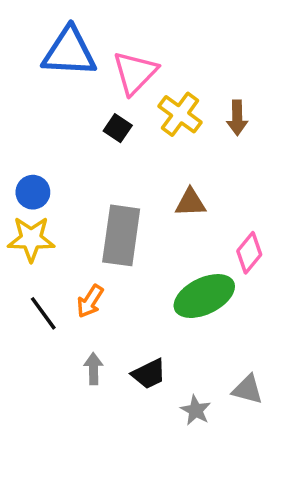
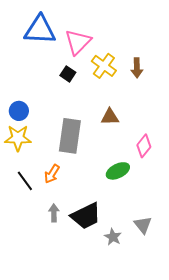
green ellipse: (204, 296) -> (118, 171), size x0.7
black trapezoid: (149, 374) -> (86, 216), size x1.5
gray triangle: (248, 390) -> (143, 225), turned 36

